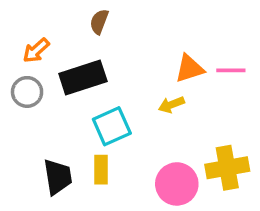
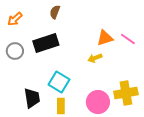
orange arrow: (36, 50) -> (15, 19), moved
pink line: (231, 70) -> (128, 39), turned 35
cyan square: (112, 126) -> (59, 82), moved, turned -35
yellow rectangle: (101, 170) -> (61, 106), moved

